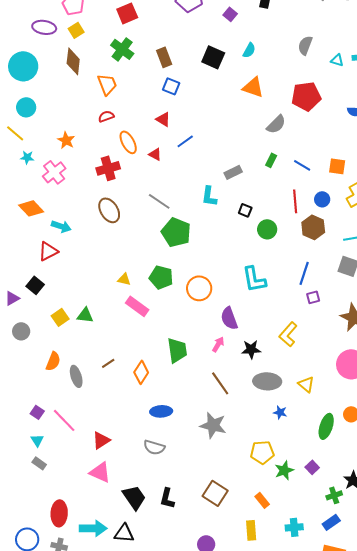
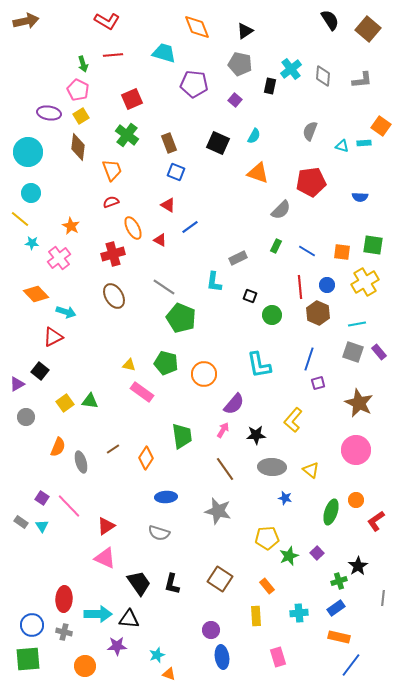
purple semicircle: (229, 318) -> (234, 404), turned -120
gray rectangle: (39, 463) -> (21, 522), moved

